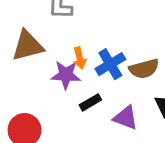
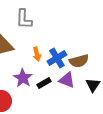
purple star: (66, 75) -> (23, 78), moved, turned 30
purple triangle: (126, 118) -> (67, 80), moved

